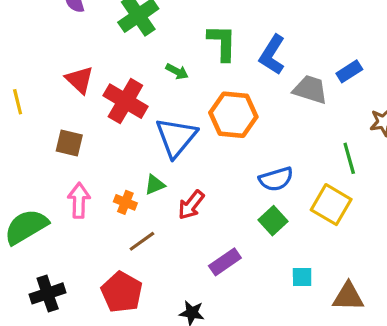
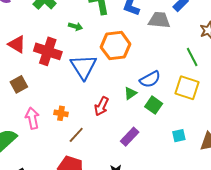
brown square: (69, 143) -> (19, 84), turned -30
green triangle: (155, 185) -> (130, 93), moved

